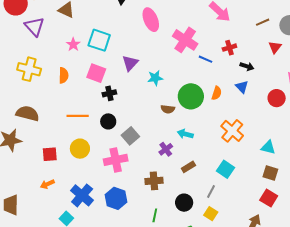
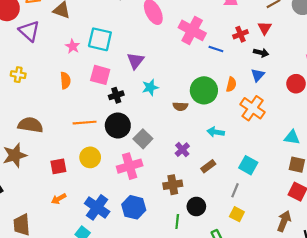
red triangle: (275, 47) -> (265, 28), moved
yellow cross: (29, 69) -> (18, 75), moved, size x0.6
cyan star: (155, 78) -> (150, 87), moved
blue triangle: (242, 87) -> (258, 75), turned 32
black circle: (108, 121) -> (118, 126), size x1.5
orange cross: (232, 131) -> (253, 108), moved
cyan arrow: (185, 134) -> (216, 132), moved
black circle: (184, 203) -> (196, 206), moved

